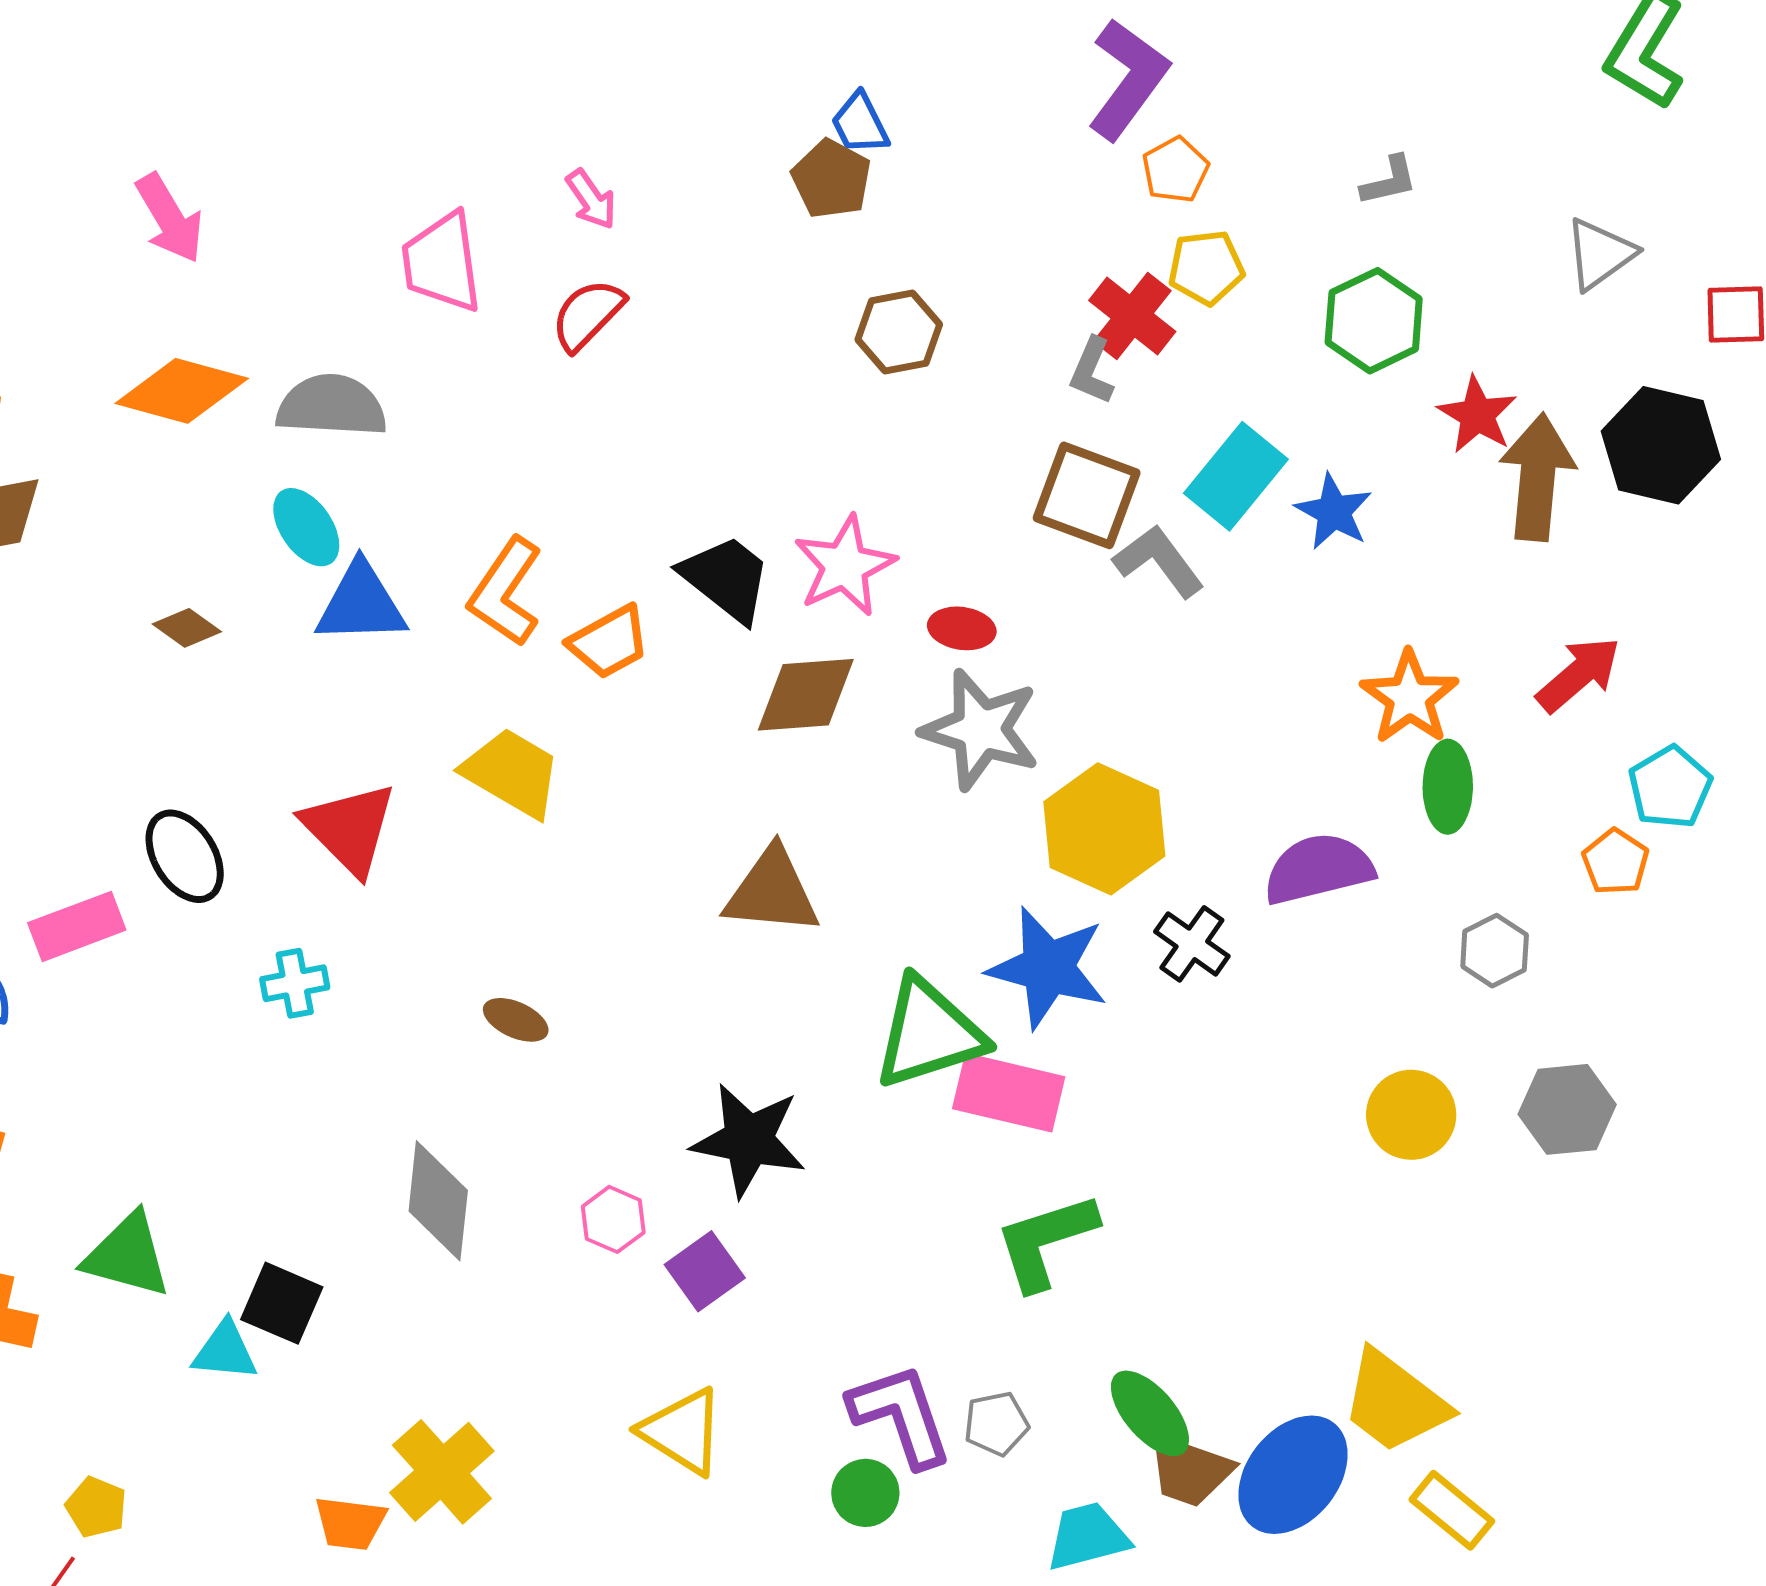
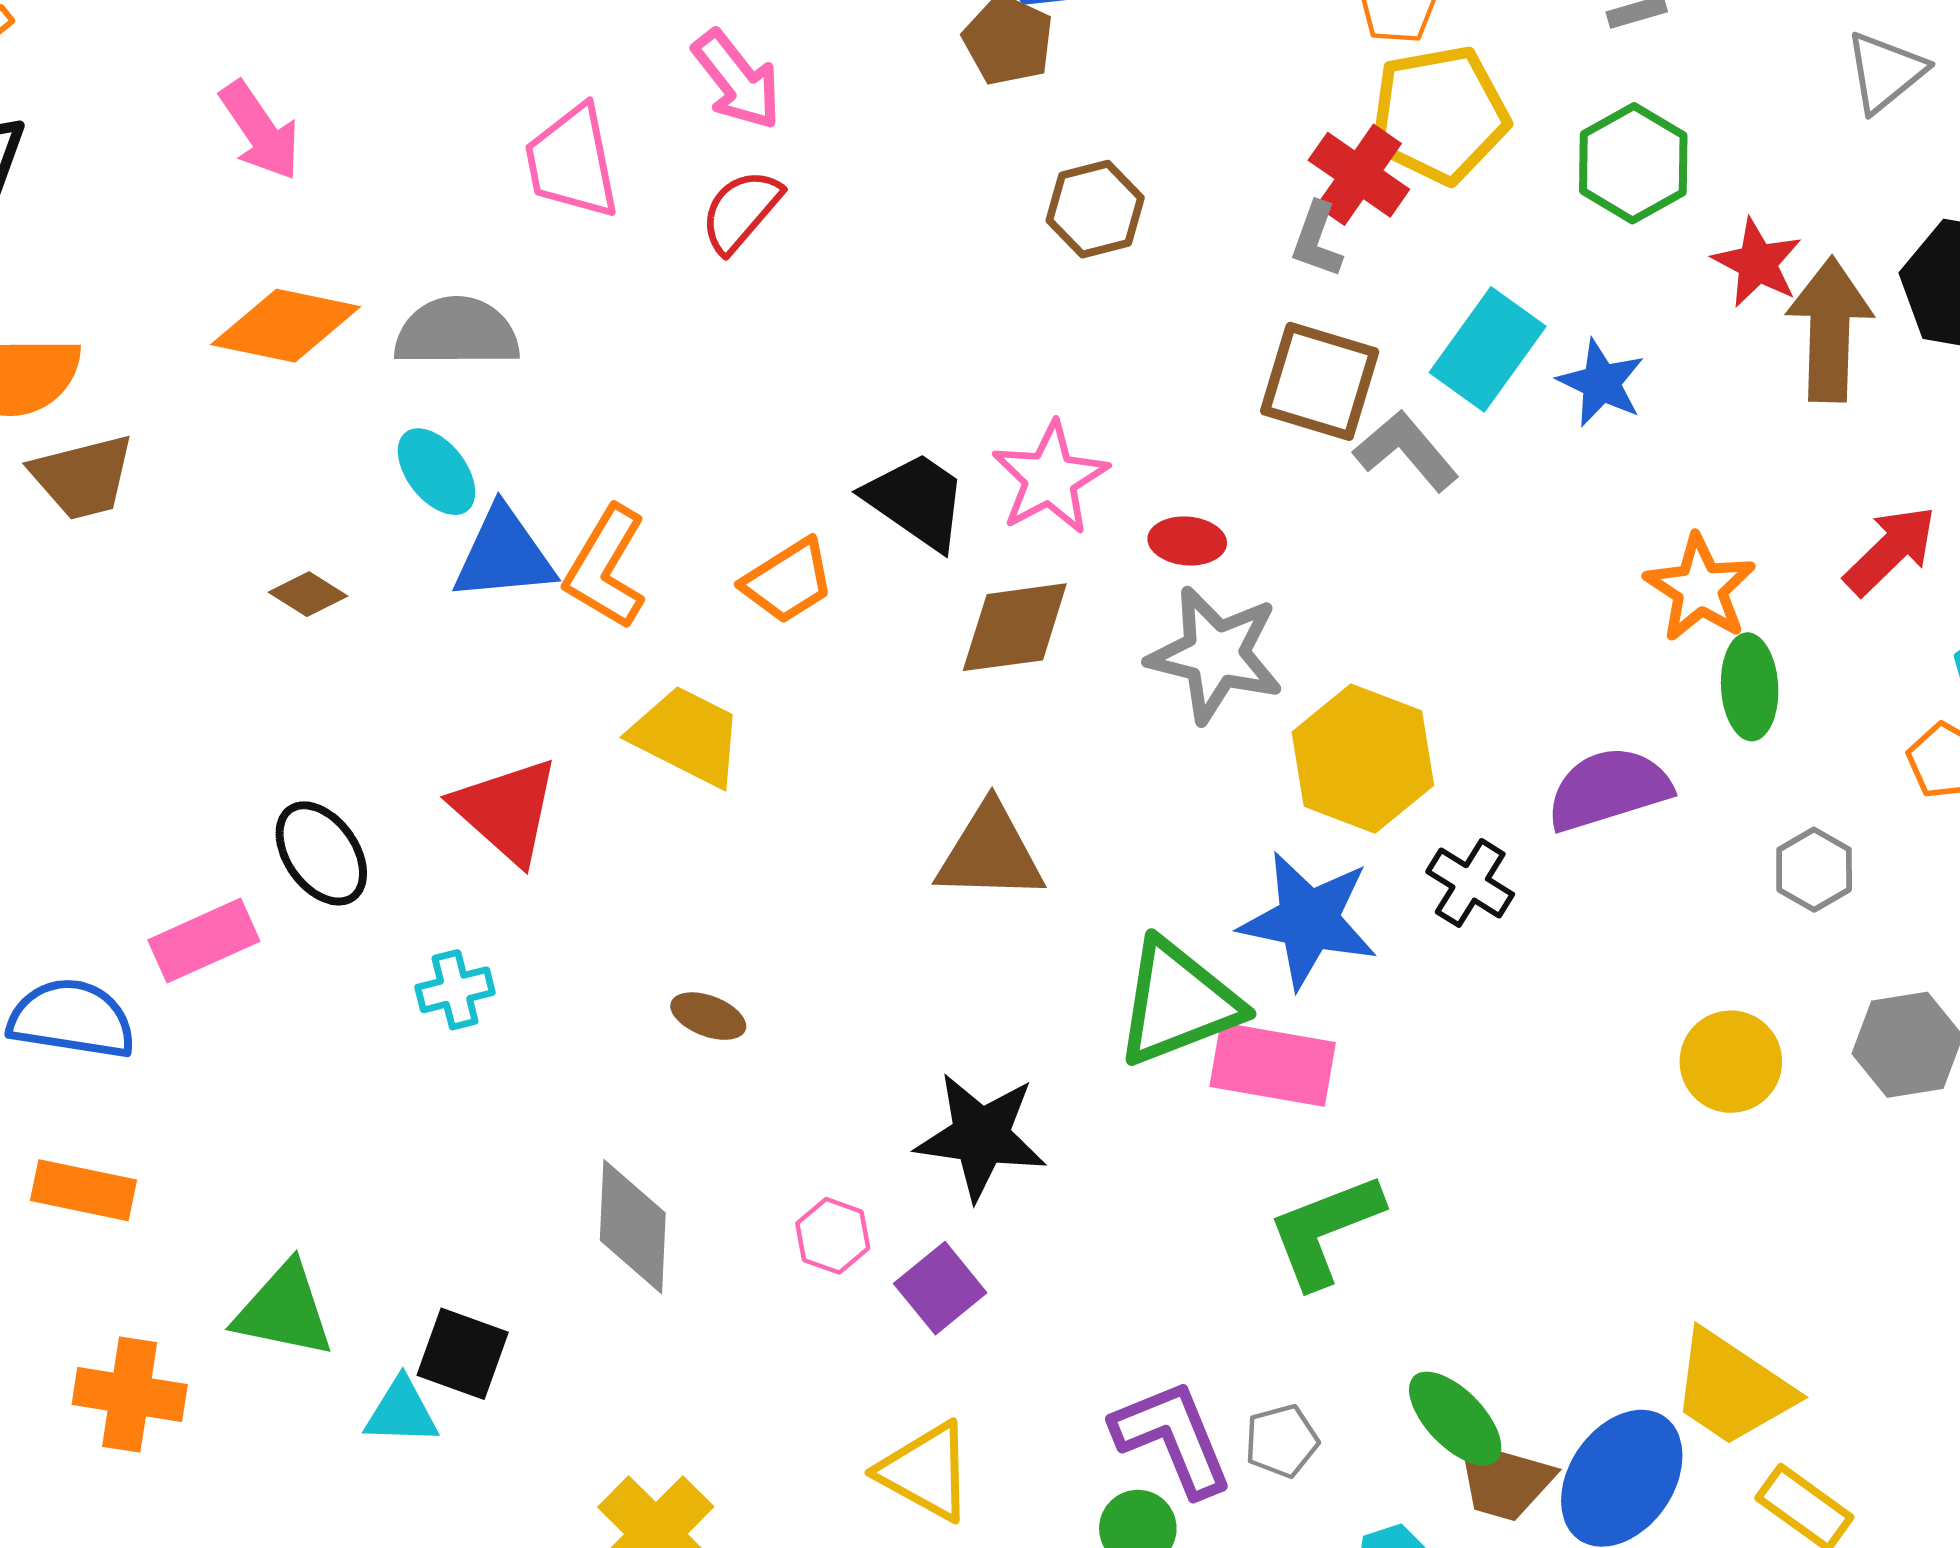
pink arrow: (591, 199) -> (737, 80), size x1.5
yellow pentagon: (1206, 267) -> (1439, 115), size x1.6
orange L-shape: (506, 592) -> (606, 568), moved

